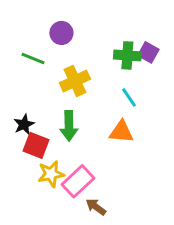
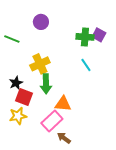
green line: (33, 58) -> (12, 39), moved
yellow cross: (75, 81) -> (40, 64), moved
orange triangle: (121, 132) -> (63, 104), moved
yellow star: (51, 174) -> (18, 116), moved

